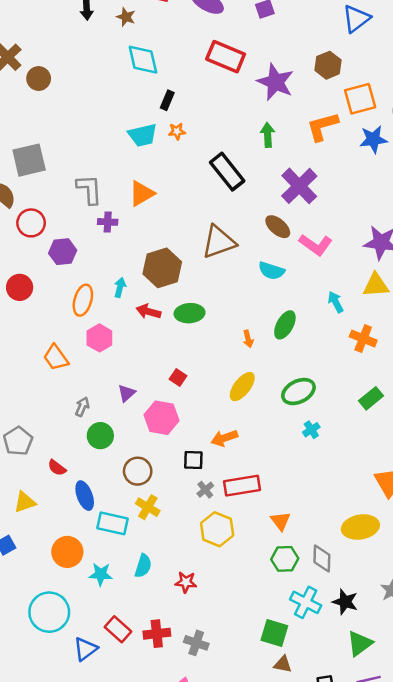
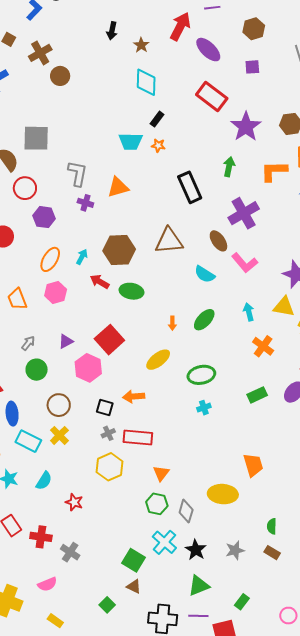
red square: (178, 378) -> (109, 340), size x2.0

